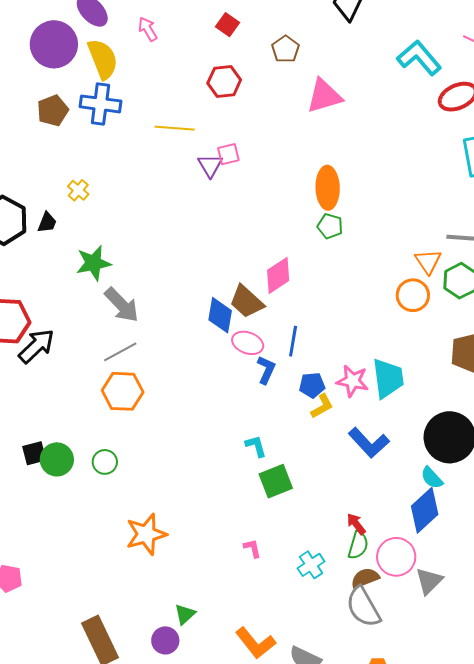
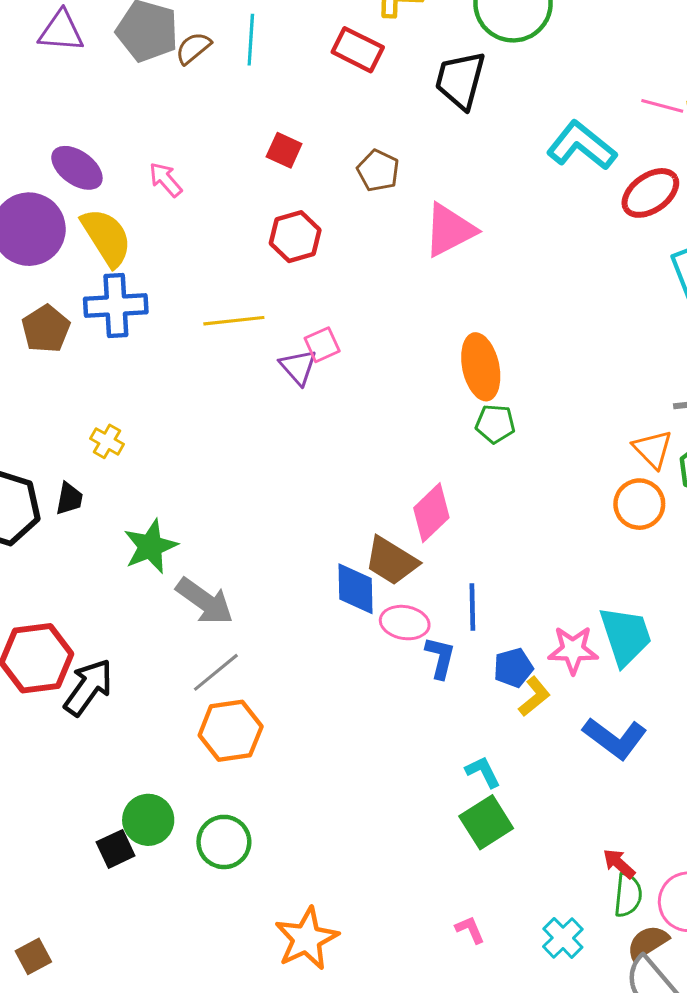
cyan L-shape: (256, 446) -> (483, 772), moved
green circle: (57, 459) -> (148, 820), moved
green circle: (105, 462) -> (224, 842), size x1.4

